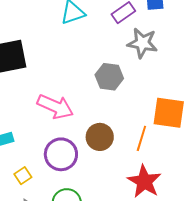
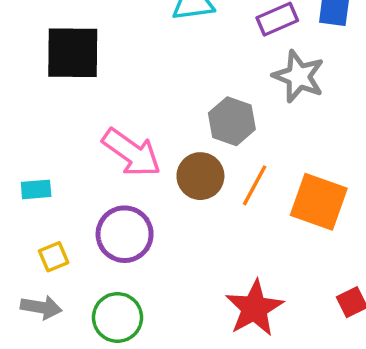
brown circle: (100, 137) -> (200, 176), moved
orange line: (141, 138) -> (255, 185), moved

